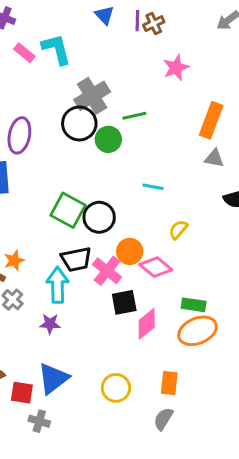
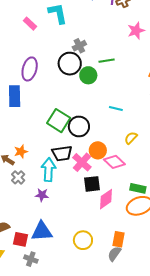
pink rectangle: (24, 53) -> (30, 24), moved
gray cross: (92, 96) -> (79, 46), size x0.6
blue triangle: (53, 378) -> (42, 231), turned 30
gray semicircle: (163, 419) -> (114, 254), moved

